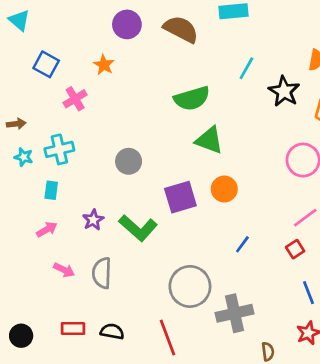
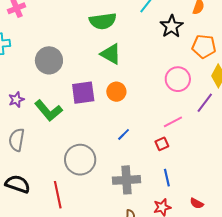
gray circle: (129, 161) -> (49, 60), size x1.4
gray cross: (235, 313) -> (126, 180), moved
black semicircle: (112, 331) -> (18, 184), size x1.4

